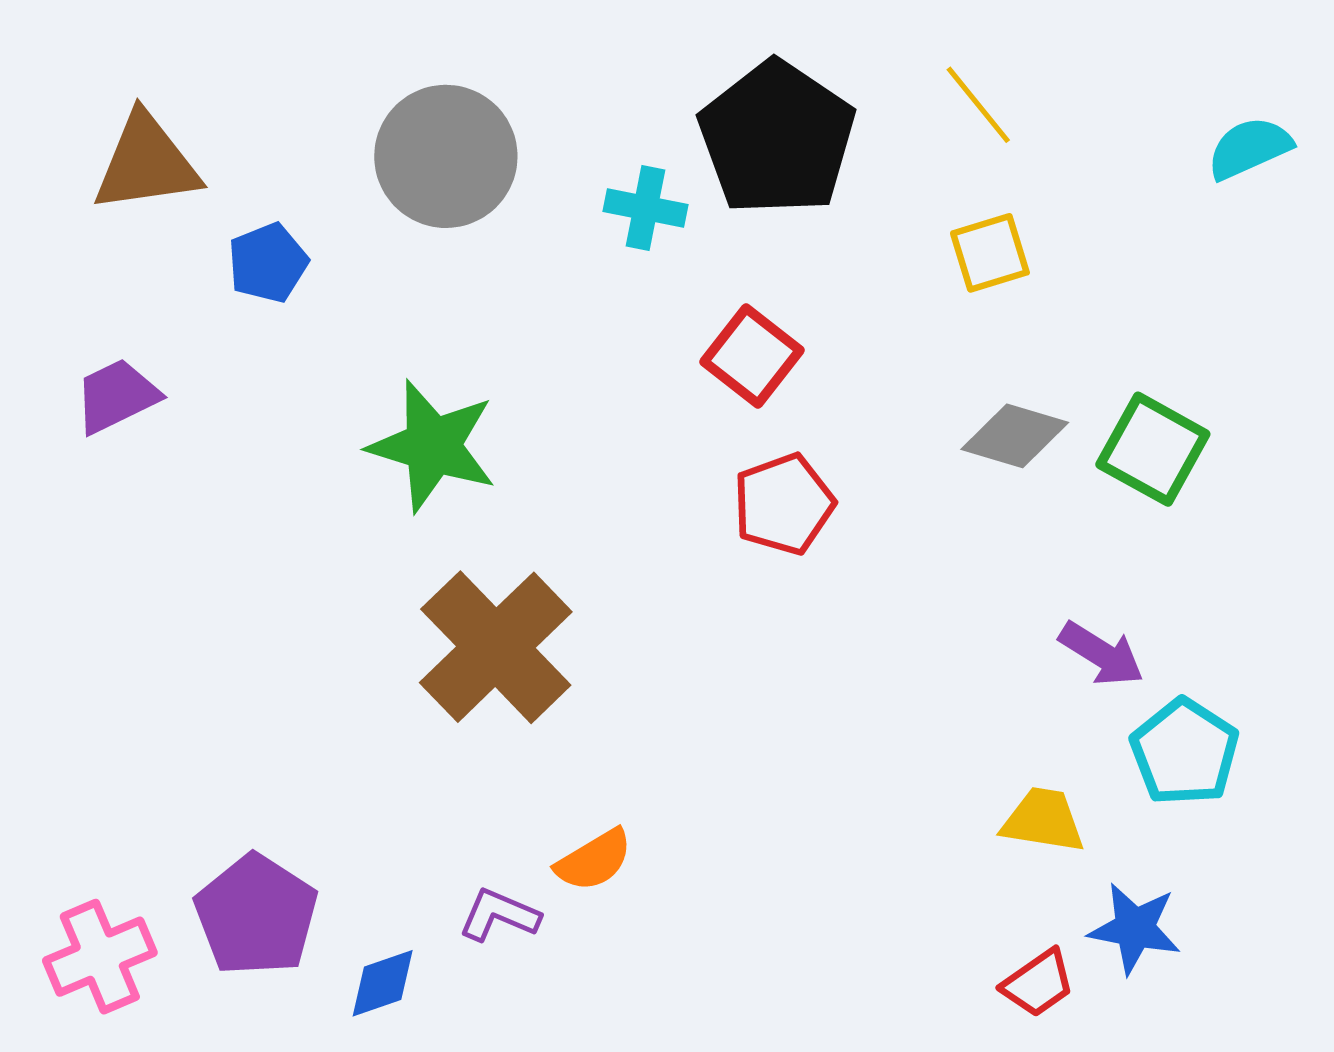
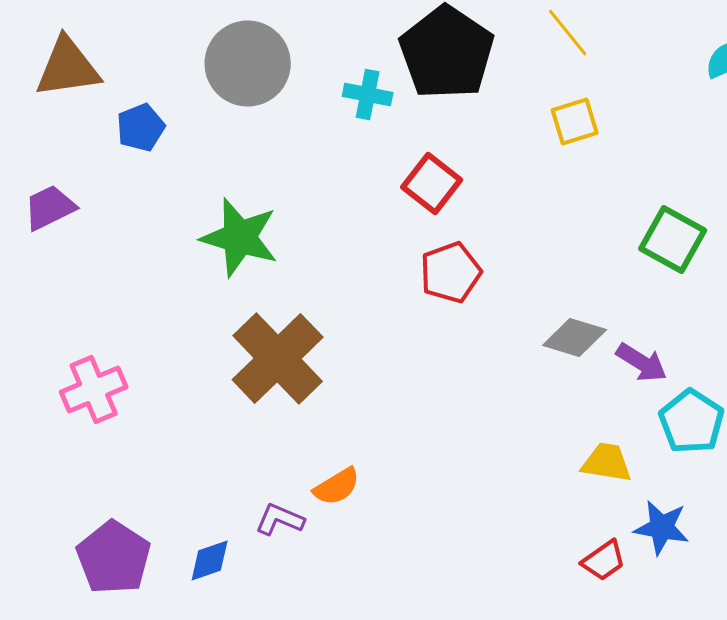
gray diamond: (1015, 436) -> (575, 337), moved
purple pentagon: (256, 915) -> (114, 557), moved
pink cross: (100, 957) -> (94, 389), moved

